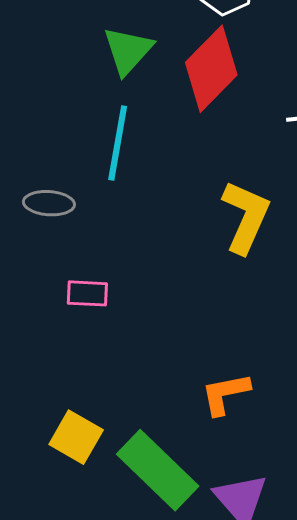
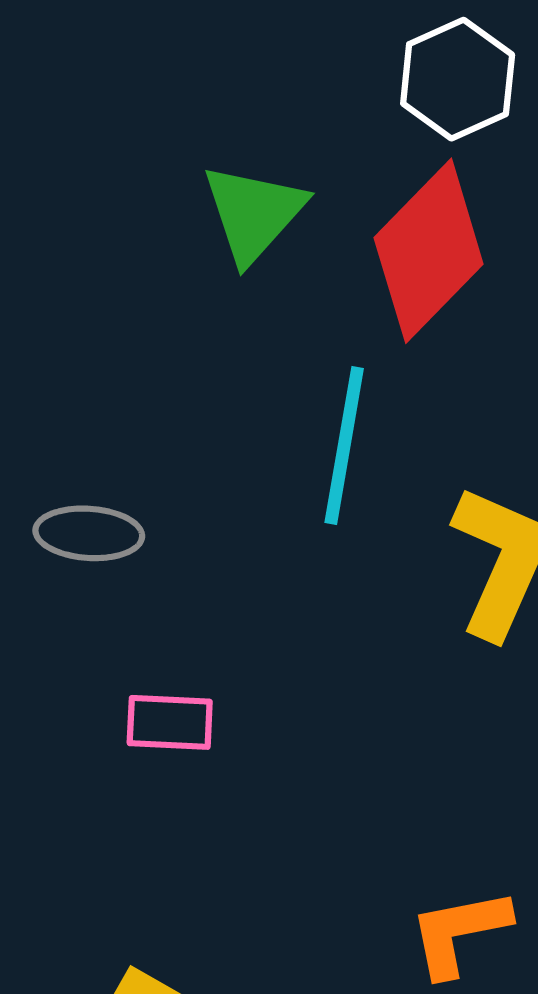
cyan line: (118, 143) -> (344, 446), moved

